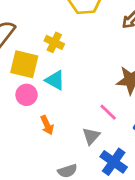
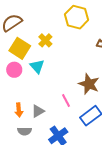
orange arrow: (47, 125) -> (19, 110), moved
gray triangle: (91, 136) -> (38, 111), moved

